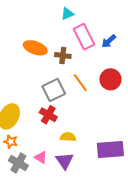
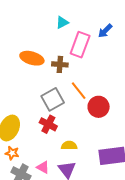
pink rectangle: (84, 37) -> (80, 45), turned 50
blue arrow: (109, 41) -> (105, 31), moved
red circle: (110, 79) -> (99, 107), moved

